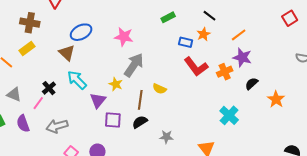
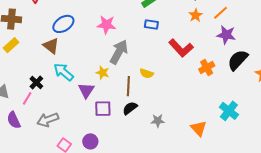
orange star: (204, 34) -> (196, 15), moved
blue rectangle: (186, 42) -> (151, 25), moved
orange cross: (225, 72) -> (207, 67), moved
black semicircle: (252, 84) -> (238, 60), size x1.6
cyan cross: (229, 115) -> (229, 111), moved

